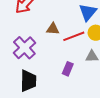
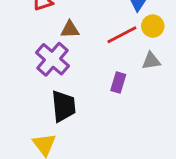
brown triangle: (53, 29) -> (70, 30), moved

